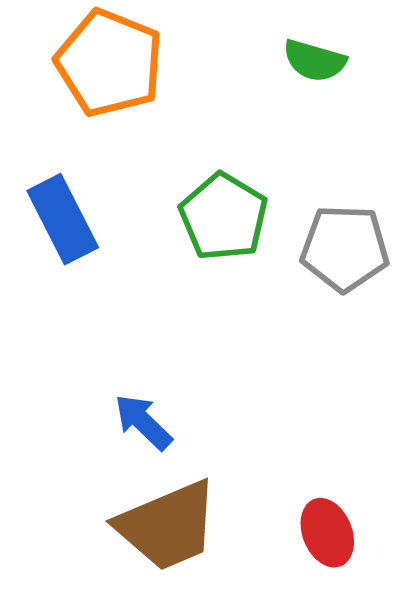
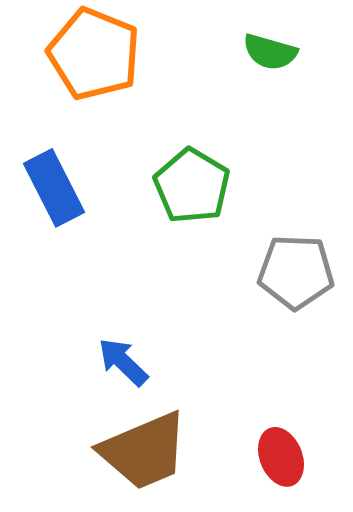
gray pentagon: (345, 248) -> (296, 272), moved

